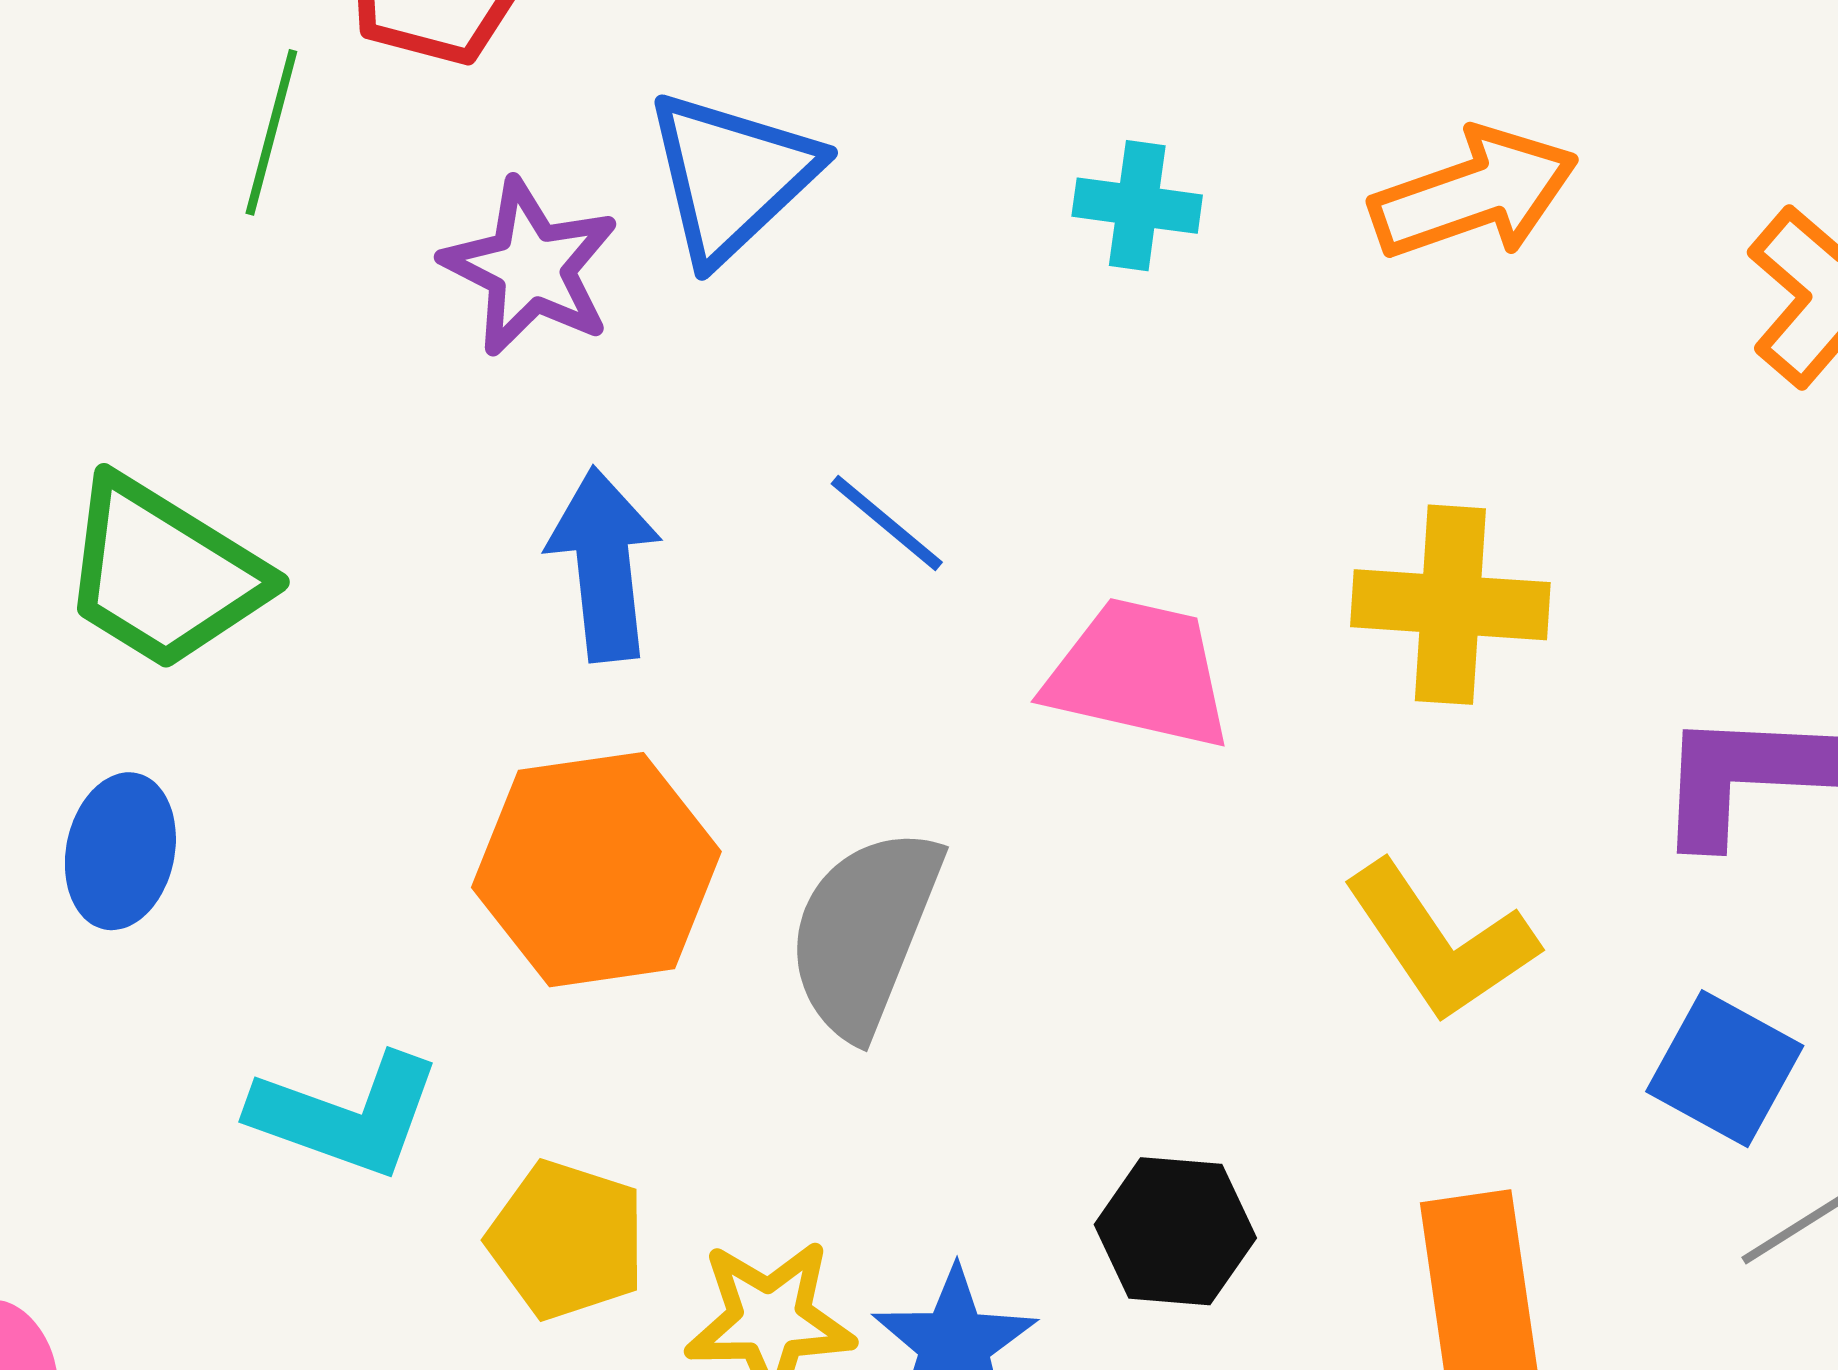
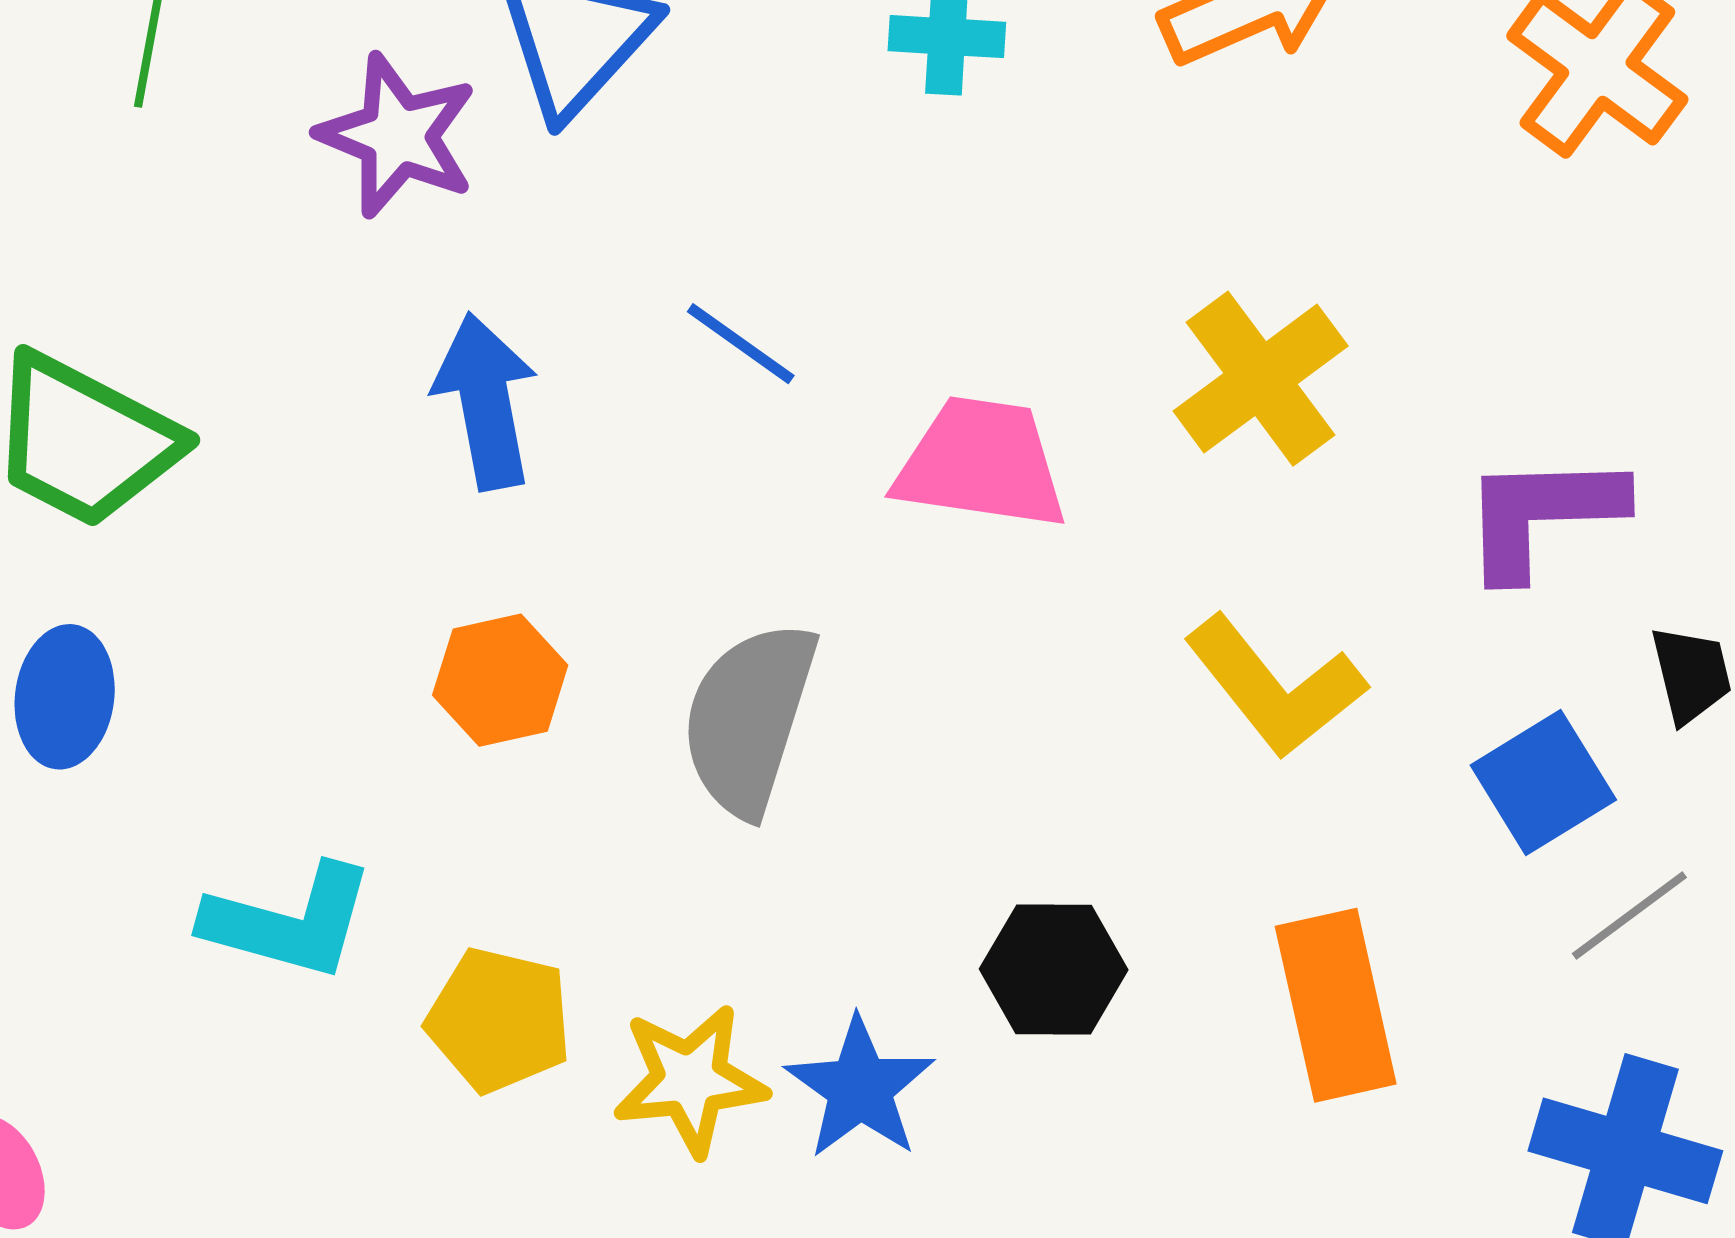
yellow cross: (1450, 605) -> (1261, 379), turned -36
orange hexagon: (596, 870) -> (500, 680), size x0.6
blue square: (1725, 1069) -> (1543, 782), turned 34

